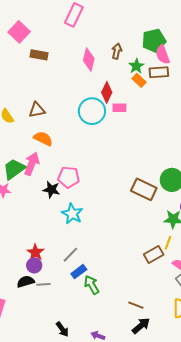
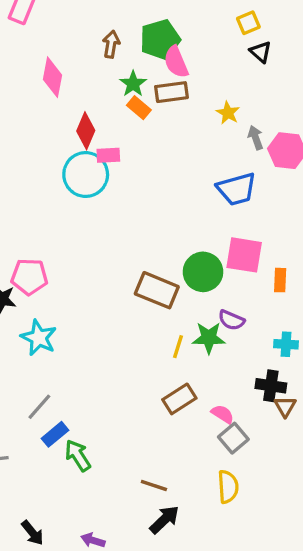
brown arrow: (117, 51) -> (111, 44), moved
cyan circle: (92, 111) -> (86, 175), moved
yellow line: (168, 243) -> (178, 347), moved

